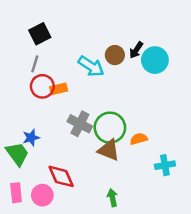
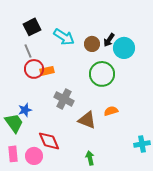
gray line: (35, 64) -> (28, 51), turned -40
cyan arrow: (91, 66) -> (64, 37), moved
green circle: (110, 128) -> (102, 74), moved
cyan cross: (165, 165) -> (142, 144), moved

